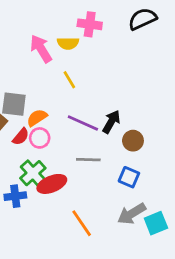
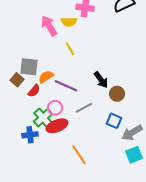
black arrow: (111, 122) -> (101, 80), turned 114
purple line: (83, 123) -> (66, 86), moved
pink circle: (40, 138) -> (55, 108), moved
gray line: (88, 160) -> (84, 108), turned -30
gray arrow: (132, 214) -> (132, 133), moved

